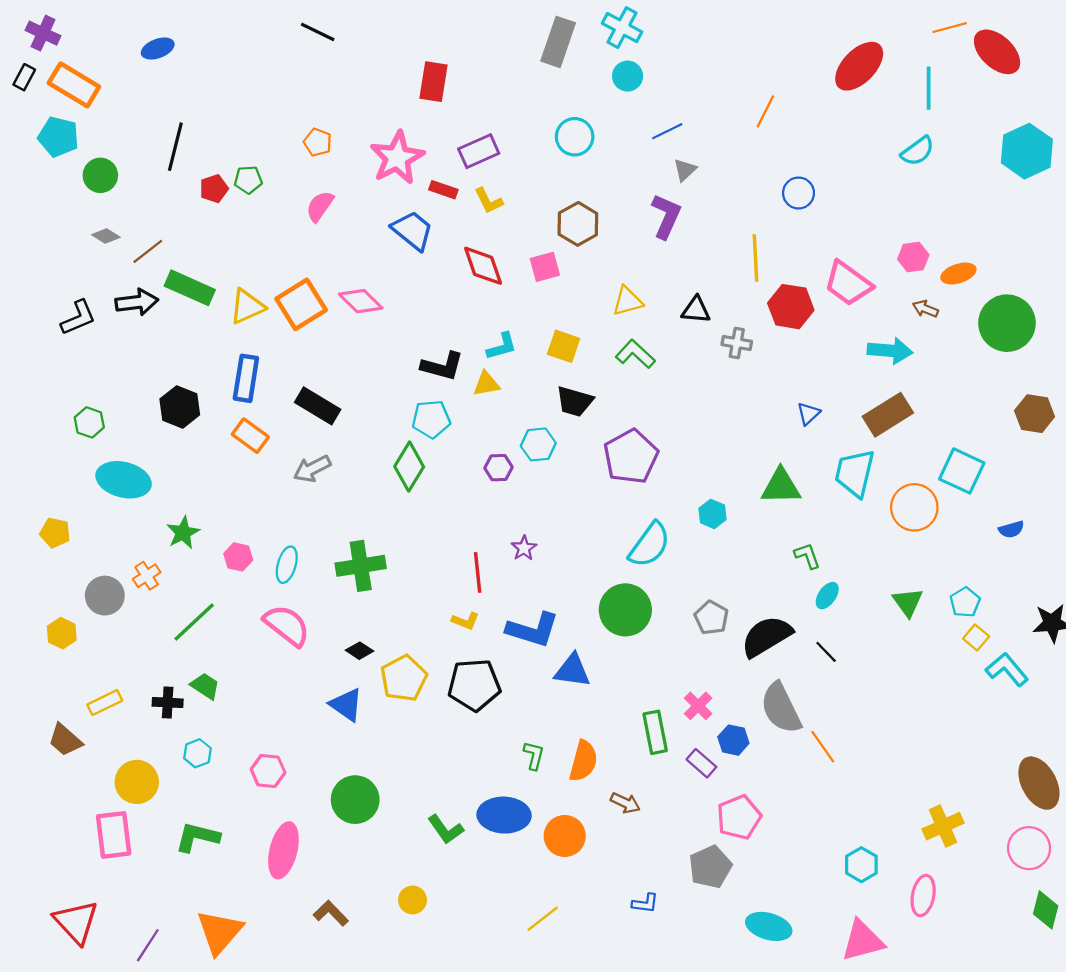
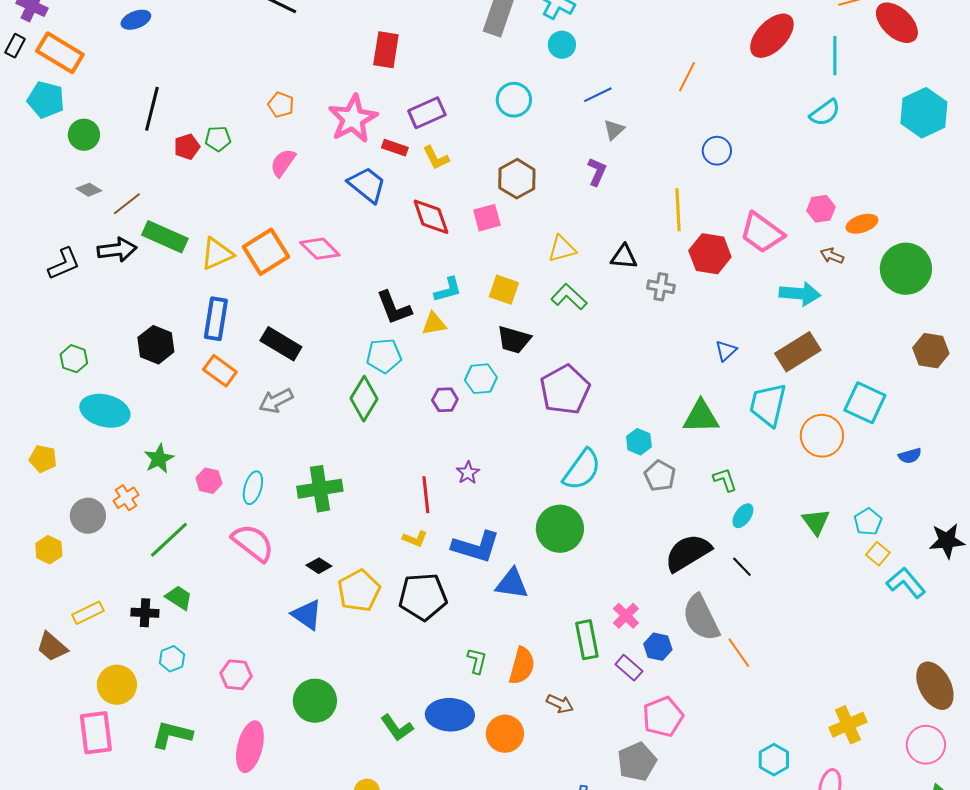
purple L-shape: (666, 216) -> (597, 172), size x0.7
black L-shape: (442, 366) -> (394, 308), turned 54
gray pentagon: (711, 618) -> (660, 476), moved

